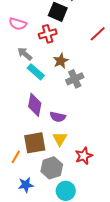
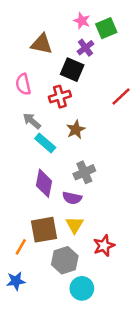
pink semicircle: (18, 24) -> (23, 84), turned 60
gray cross: (75, 79) -> (84, 172), moved
blue star: (26, 185) -> (16, 281), moved

